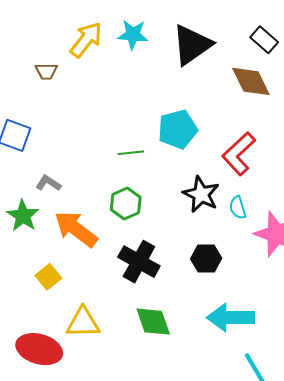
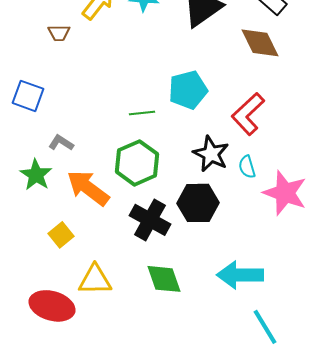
green hexagon: (126, 204) -> (137, 163), size x1.4
black hexagon: (206, 258) -> (198, 203), moved, size x1.4

